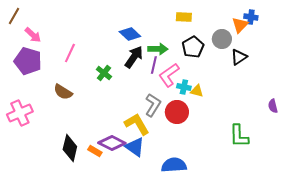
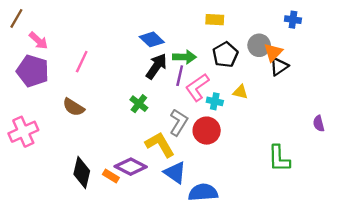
orange triangle: (240, 25) -> (273, 52), moved
green cross: (104, 73) -> (139, 104), moved
yellow triangle: (197, 91) -> (240, 92), moved
blue triangle: (135, 147) -> (175, 173), moved

